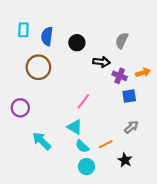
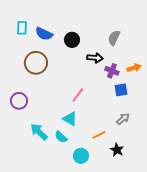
blue semicircle: (47, 36) -> (44, 34), turned -72
cyan semicircle: (82, 146) -> (61, 137), moved

